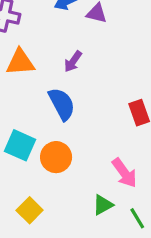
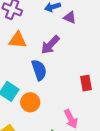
purple arrow: (73, 61) -> (50, 45), size x1.5

